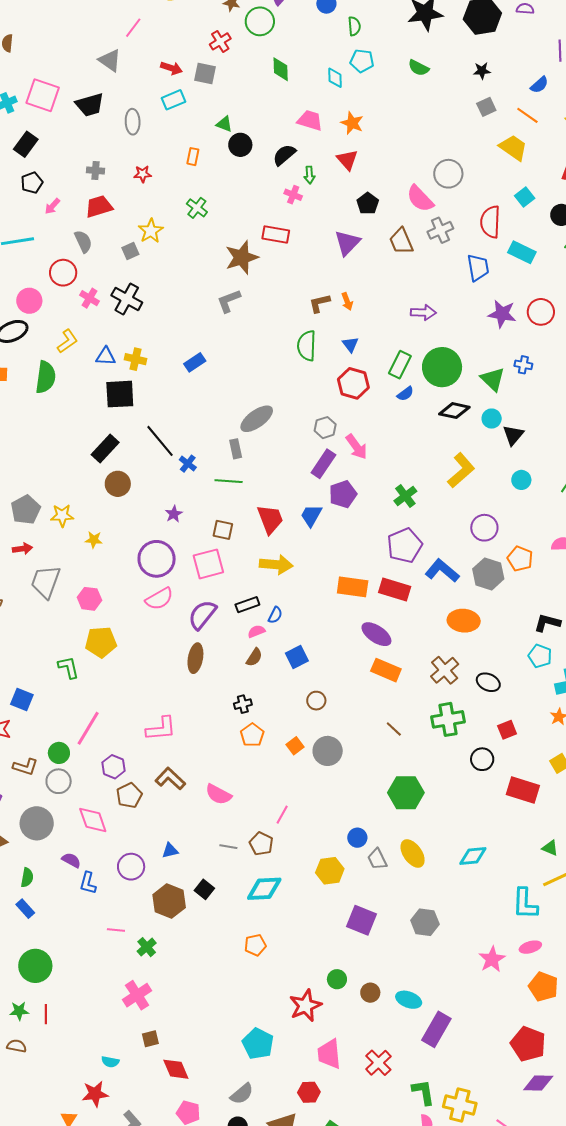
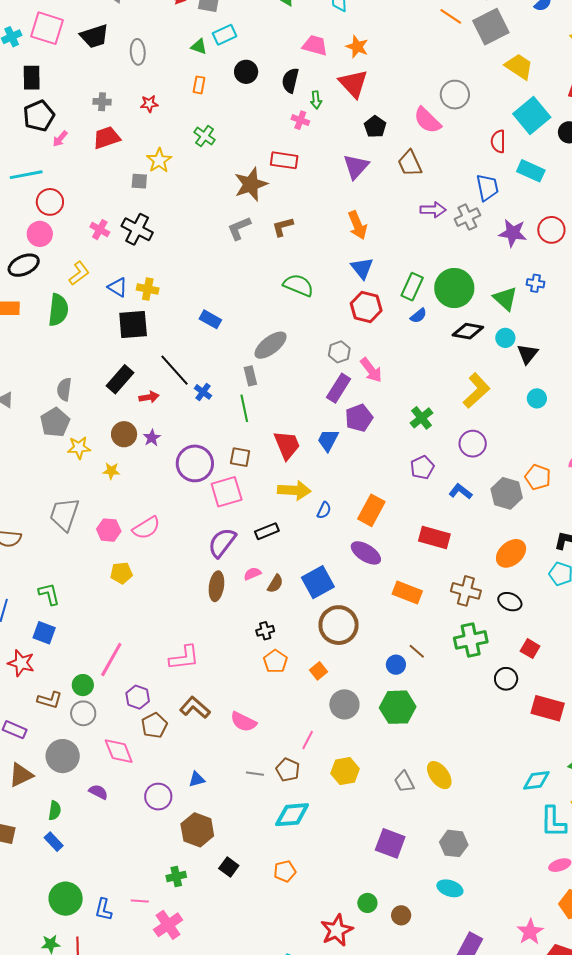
cyan rectangle: (174, 100) -> (225, 35), moved
gray square: (486, 107) -> (491, 27), size x1.8
orange line: (527, 115) -> (451, 16), moved
green triangle: (224, 124) -> (199, 47), moved
black rectangle: (26, 144) -> (32, 78), turned -35
black semicircle: (284, 155) -> (290, 80), turned -35
red triangle: (347, 160) -> (353, 84), size x1.4
black pentagon: (32, 183) -> (39, 116), size x1.4
cyan square: (525, 197) -> (532, 115), size x1.8
red semicircle: (490, 222) -> (498, 141), size x0.7
gray cross: (440, 230) -> (467, 217), moved
gray semicircle: (83, 241) -> (64, 389), moved, turned -145
gray square: (130, 251) -> (139, 181), turned 30
red circle: (63, 273) -> (50, 202), moved
orange arrow: (347, 301) -> (357, 225), size x1.6
brown L-shape: (320, 303) -> (283, 227), moved
purple arrow: (423, 313) -> (433, 210), moved
blue triangle: (350, 345) -> (362, 268), size x1.4
green semicircle: (307, 346) -> (298, 285), moved, turned 112
blue triangle: (106, 356) -> (118, 287), turned 30
blue rectangle: (195, 362) -> (210, 319), moved, turned 65
green line: (229, 481) -> (244, 408), turned 76
brown circle: (118, 484) -> (124, 434), moved
gray pentagon: (26, 510) -> (55, 422), moved
purple star: (174, 514) -> (152, 438), moved
purple circle: (484, 528) -> (473, 444), moved
purple pentagon: (405, 545) -> (422, 467), size x0.7
red arrow: (22, 549) -> (149, 397), moved
purple circle: (157, 559) -> (195, 463), moved
blue L-shape: (442, 571) -> (460, 491), size x0.7
orange rectangle: (353, 587) -> (371, 510), turned -68
red rectangle: (395, 589) -> (434, 538), moved
pink semicircle: (159, 599) -> (146, 528), moved
blue semicircle: (275, 615) -> (324, 510), moved
orange ellipse: (464, 621) -> (511, 553), moved, turned -44
pink semicircle: (256, 631) -> (252, 574), moved
purple ellipse: (376, 634) -> (366, 553), moved
yellow pentagon: (101, 642) -> (121, 573), size x0.7
blue square: (297, 657) -> (318, 582), size x1.4
green L-shape: (68, 667) -> (49, 594), moved
brown cross: (445, 670) -> (466, 591), turned -32
brown circle: (316, 701) -> (339, 625), size x2.0
red square: (507, 730) -> (530, 649), turned -36
gray circle: (328, 751) -> (344, 704), moved
green hexagon: (406, 793) -> (398, 707), moved
blue circle: (357, 838) -> (396, 665), moved
cyan diamond: (473, 856) -> (536, 780), moved
yellow hexagon: (330, 871) -> (345, 771), moved
blue L-shape: (88, 883) -> (103, 909), moved
black square: (204, 889) -> (229, 867), moved
pink line: (116, 930) -> (140, 901), moved
green cross: (147, 947) -> (176, 876), turned 30
pink star: (492, 959) -> (530, 932), moved
cyan ellipse: (409, 1000) -> (450, 888), moved

